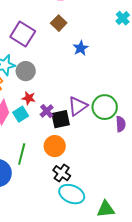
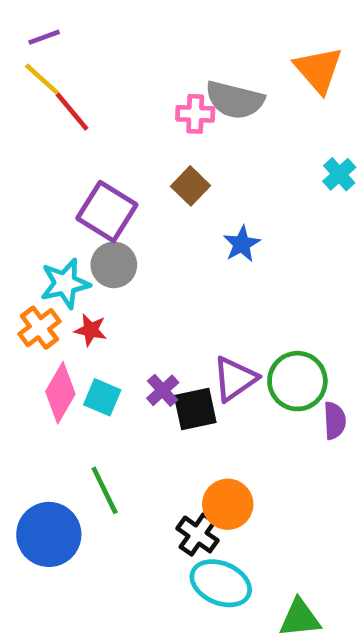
gray circle: (26, 71) -> (114, 265), moved
red star: (29, 98) -> (91, 330), moved
cyan square: (21, 114) -> (102, 397), turned -35
orange circle: (55, 146) -> (228, 504), moved
green line: (22, 154) -> (105, 490), turned -40

